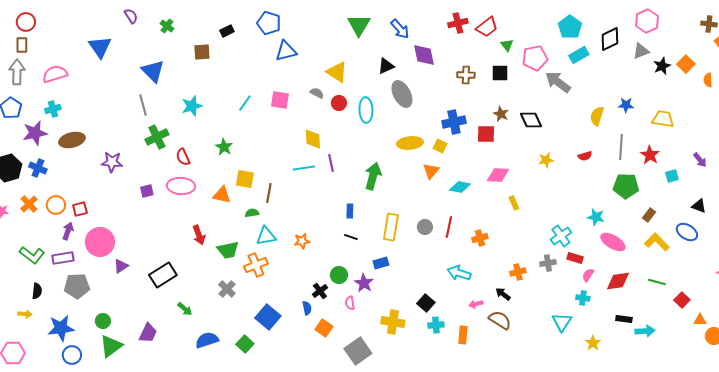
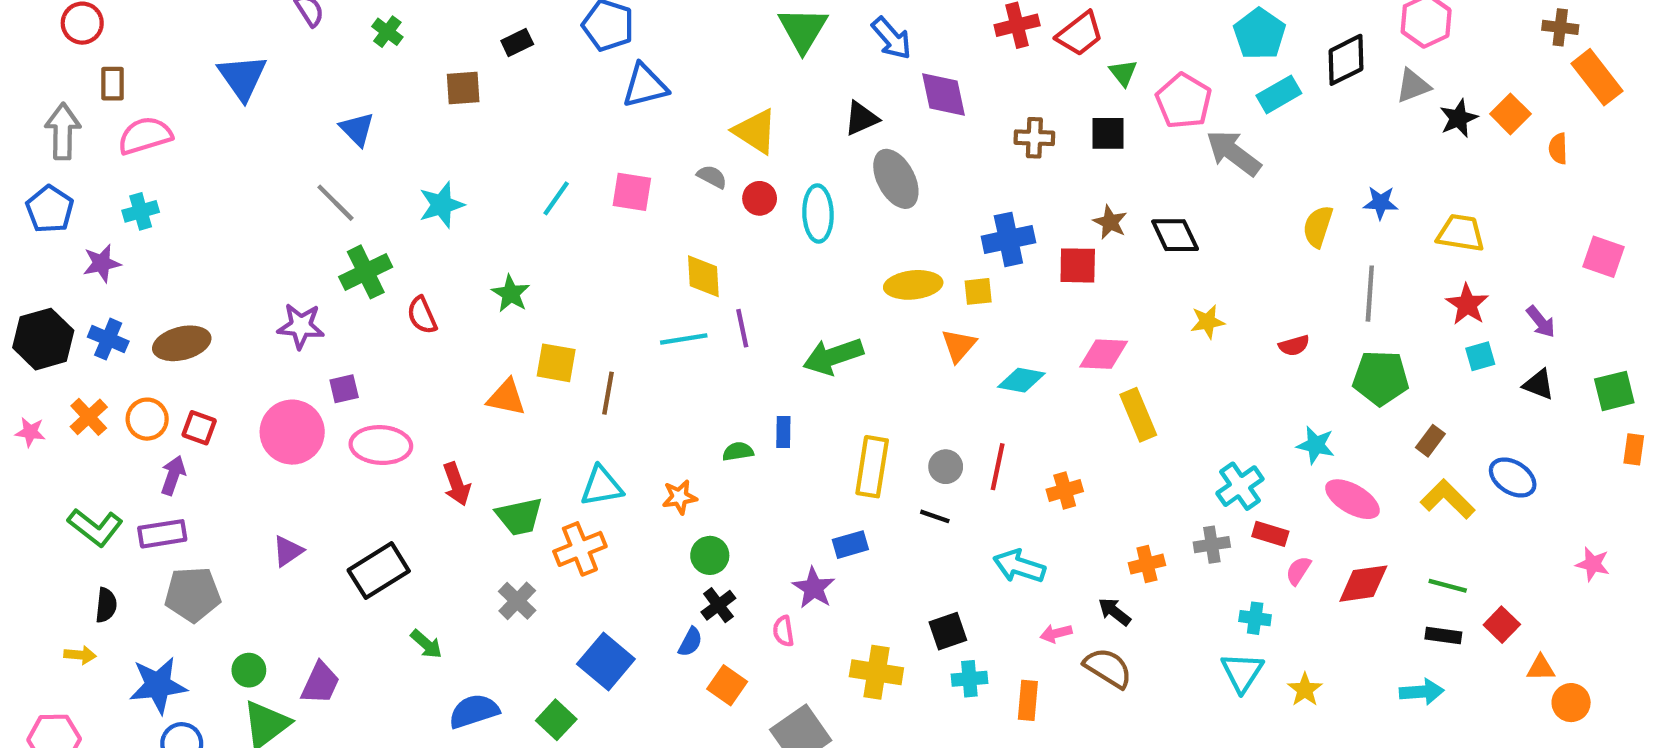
brown rectangle: (22, 45) -> (113, 84), moved
pink pentagon: (535, 58) -> (1184, 101), turned -30
blue triangle: (153, 71) -> (357, 129), size x0.7
gray line: (143, 105) -> (335, 203), turned -30
purple star: (35, 133) -> (102, 263), size x0.7
brown ellipse: (72, 140) -> (182, 343), moved
yellow square: (440, 146) -> (978, 291), turned -32
red star: (650, 155) -> (1467, 304), moved
red semicircle: (585, 156) -> (1294, 346), moved
purple star: (112, 162) -> (301, 326), moved
green arrow: (373, 176) -> (833, 356), turned -124
pink ellipse: (181, 186) -> (381, 445), moved
yellow rectangle: (514, 203) -> (1138, 415), size x1.6
black triangle: (699, 206) -> (1539, 384), moved
red square: (80, 209) -> (199, 428), turned 35
green semicircle: (252, 213) -> (738, 452), moved
black line: (351, 237) -> (935, 516), moved
pink circle: (100, 242) -> (292, 432), moved
green circle: (339, 275) -> (710, 555), moved
cyan cross: (583, 298) -> (1255, 618), moved
black square: (426, 303) -> (948, 631), turned 30
blue semicircle: (307, 308) -> (690, 642), turned 40
black rectangle: (624, 319) -> (1443, 635), moved
purple trapezoid: (148, 333) -> (320, 683), moved
yellow star: (593, 343) -> (1305, 690), moved

